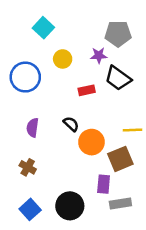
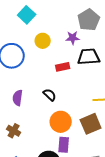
gray pentagon: (118, 34) -> (89, 20), turned -30
black trapezoid: (118, 78) -> (89, 57), turned 140
orange circle: (91, 142) -> (61, 122), moved
purple rectangle: (104, 184) -> (64, 145), moved

